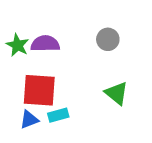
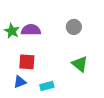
red square: (39, 90) -> (27, 62), size x0.7
cyan rectangle: (58, 115) -> (47, 86), moved

